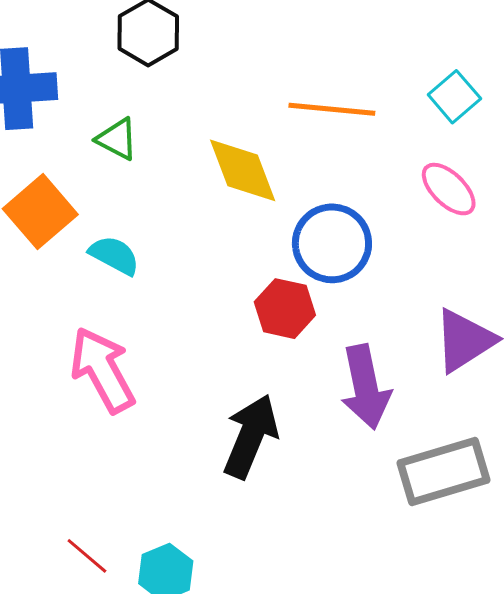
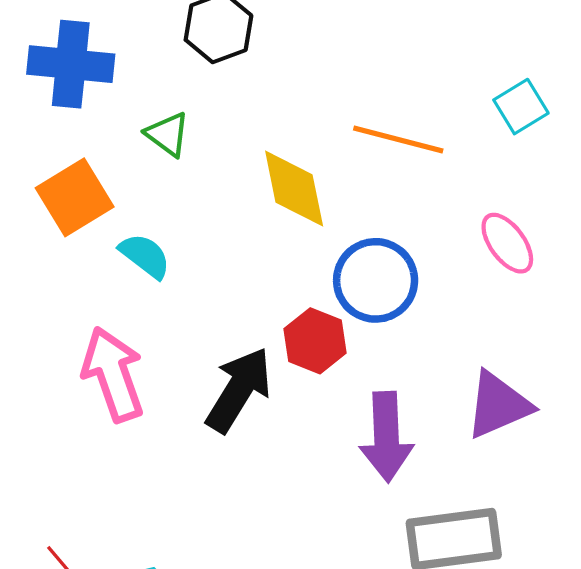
cyan square: (454, 97) -> (521, 107), moved
black arrow: (251, 436) -> (239, 390), moved

